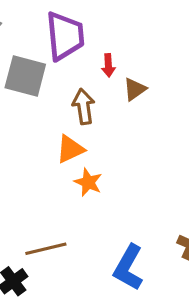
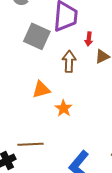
orange triangle: (70, 149) -> (41, 90), moved

